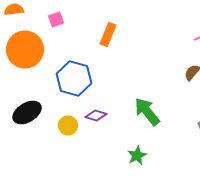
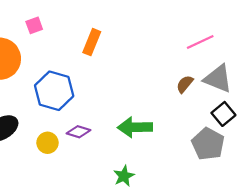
green arrow: (147, 112) -> (135, 127), turned -52

